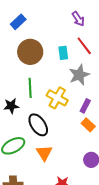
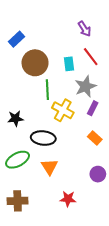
blue rectangle: (18, 22) -> (16, 39), moved
green line: (30, 88) -> (47, 90), moved
purple rectangle: (85, 106) -> (93, 108), moved
black ellipse: (38, 125) -> (43, 138), turned -50

